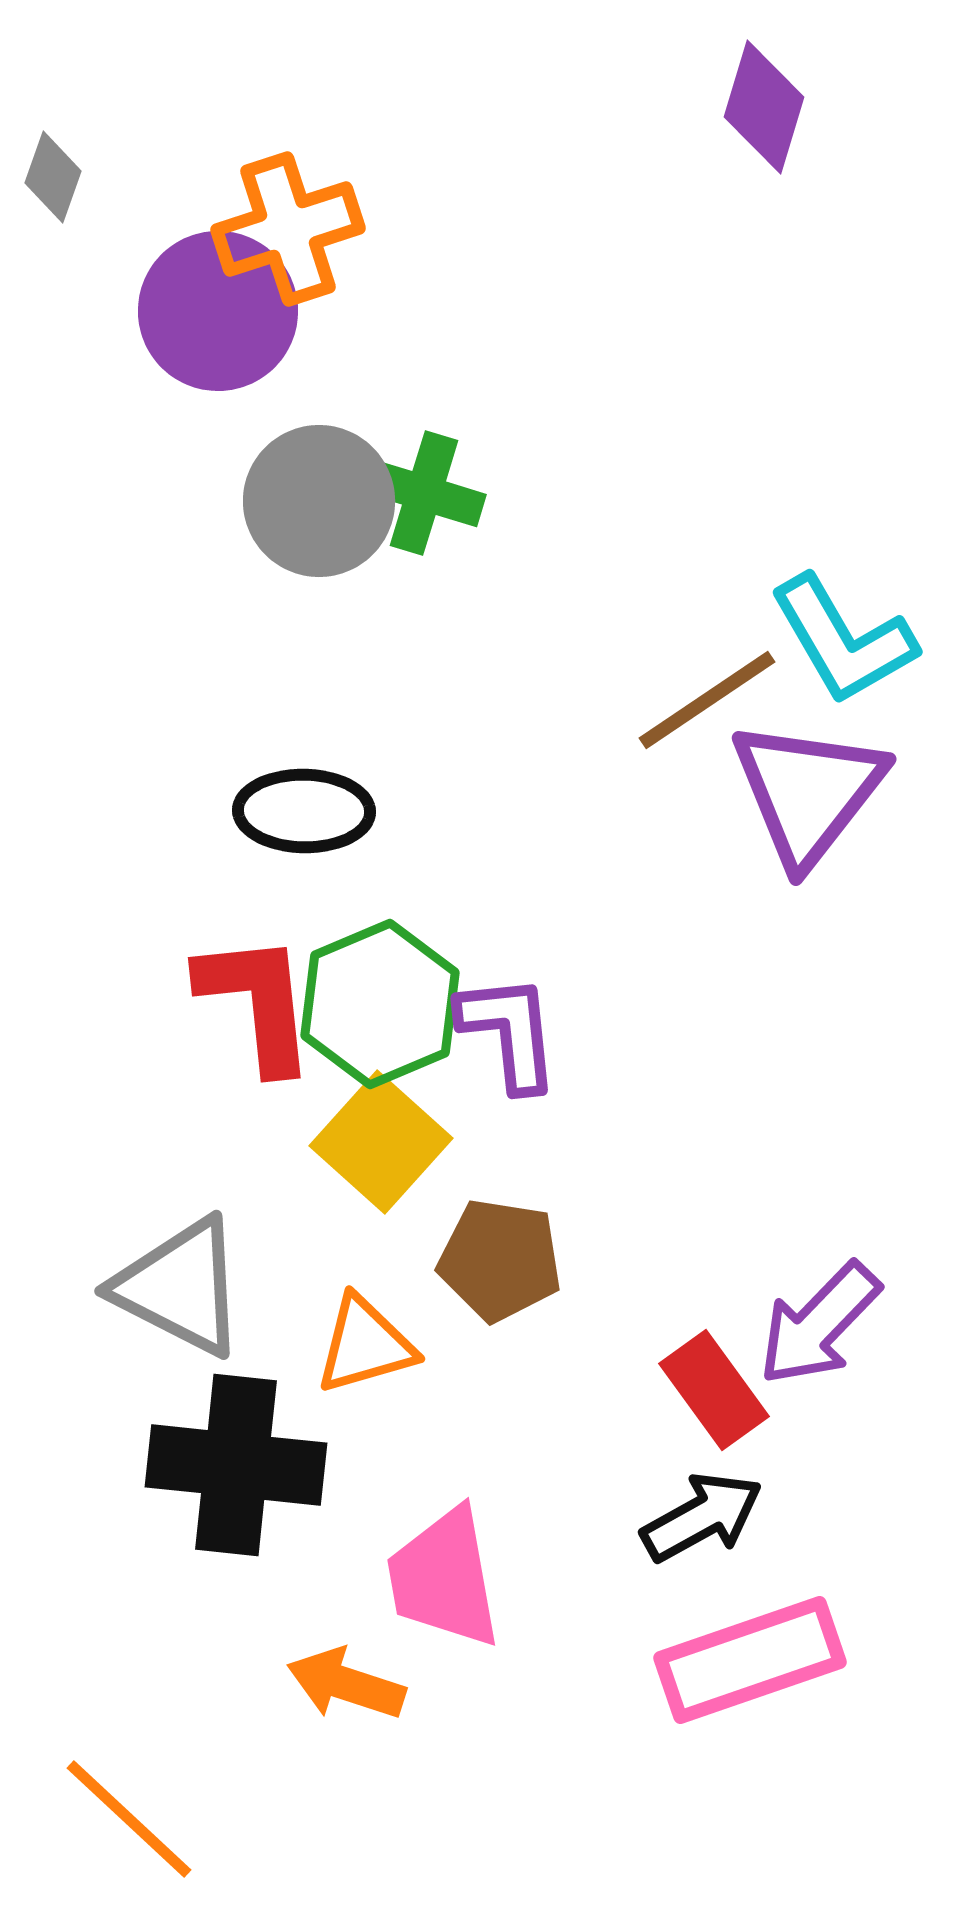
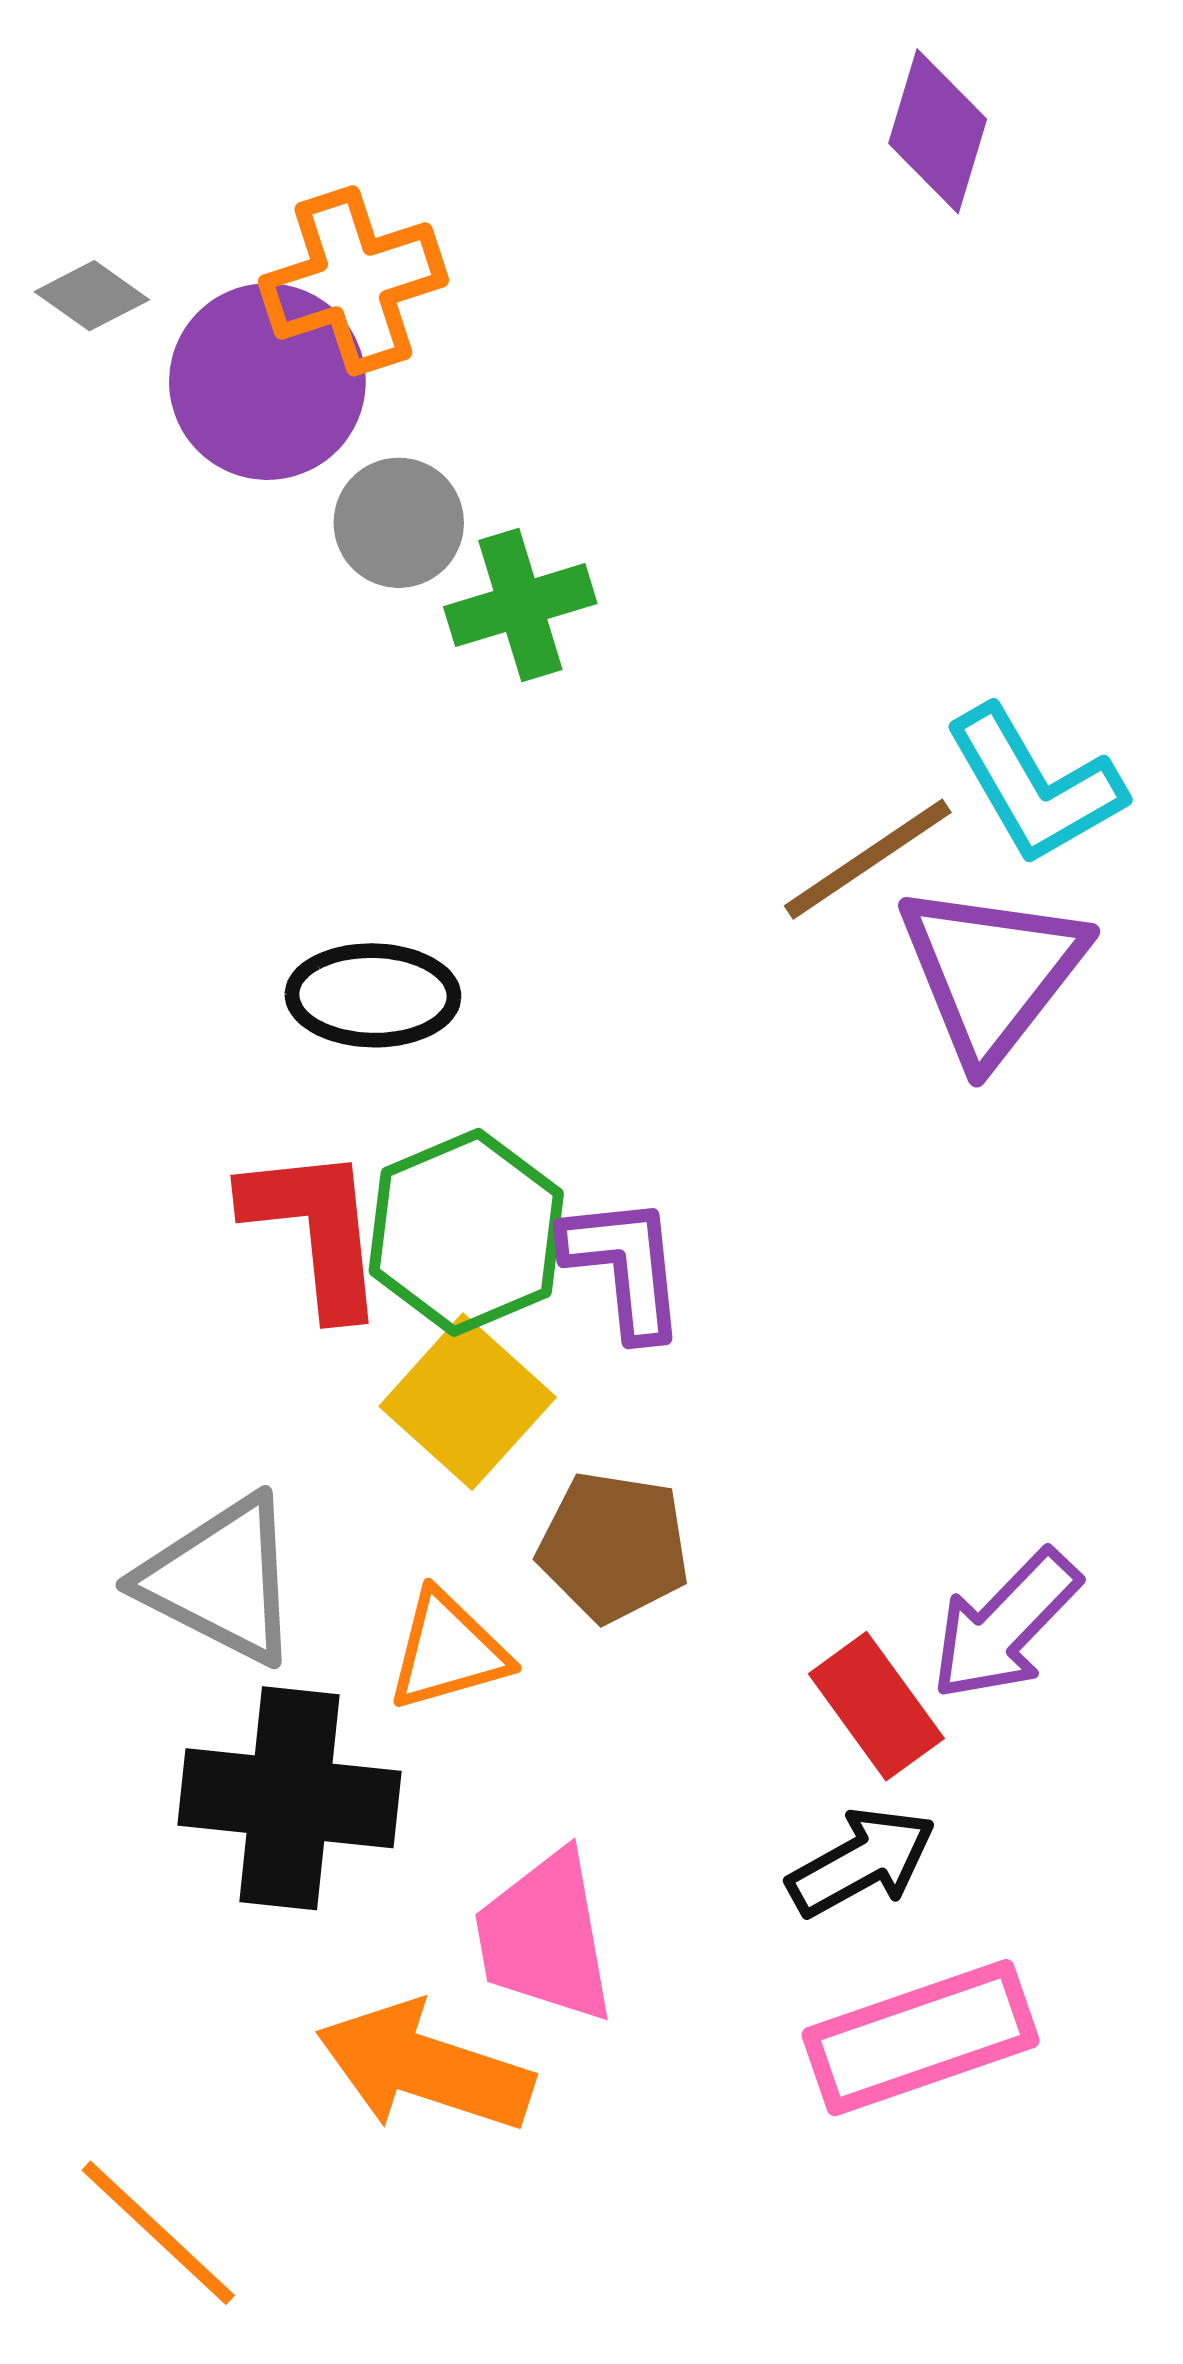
gray diamond: (53, 177) -> (92, 296), moved, turned -74
green cross: (424, 493) -> (520, 605), turned -34
gray circle: (319, 501) -> (399, 523), moved, size x0.7
orange arrow: (346, 1684) -> (425, 2067), size x1.5

